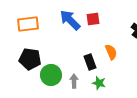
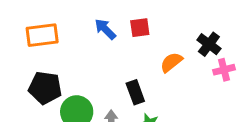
blue arrow: (70, 20) -> (105, 29), size x0.7
orange semicircle: (111, 52) -> (171, 62), moved, turned -105

